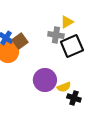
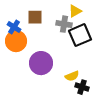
brown square: (20, 41) -> (35, 17), moved, turned 35
purple circle: (45, 80) -> (41, 63), moved

